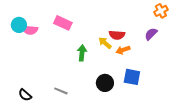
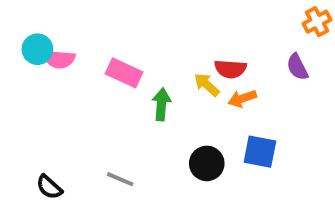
pink rectangle: (63, 23) -> (124, 73), moved
purple semicircle: (151, 34) -> (297, 67), turned -72

